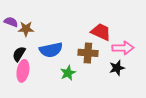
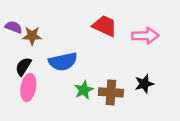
red trapezoid: (101, 32) -> (105, 26), moved
pink arrow: (123, 48) -> (145, 36), moved
brown cross: (88, 53) -> (111, 92), moved

